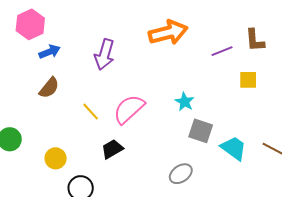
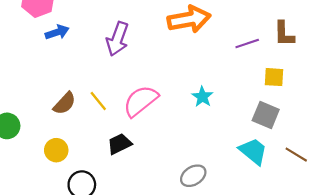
brown semicircle: (49, 88) -> (65, 103), moved
gray square: (201, 131) -> (266, 115), moved

